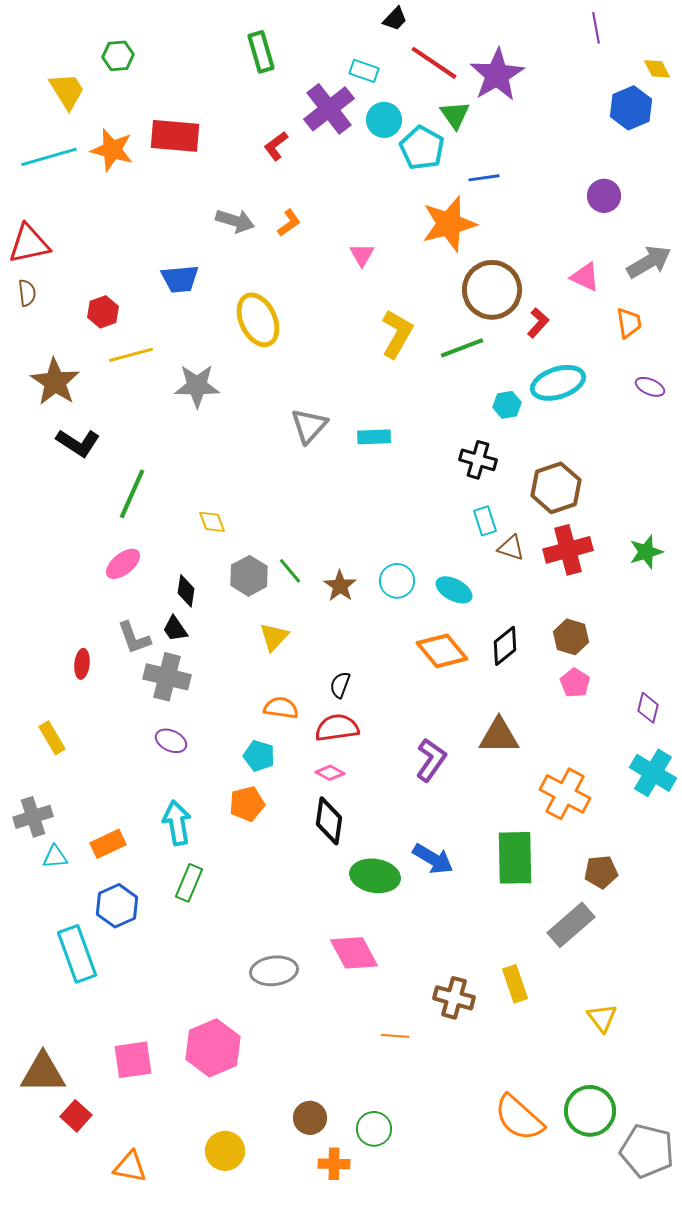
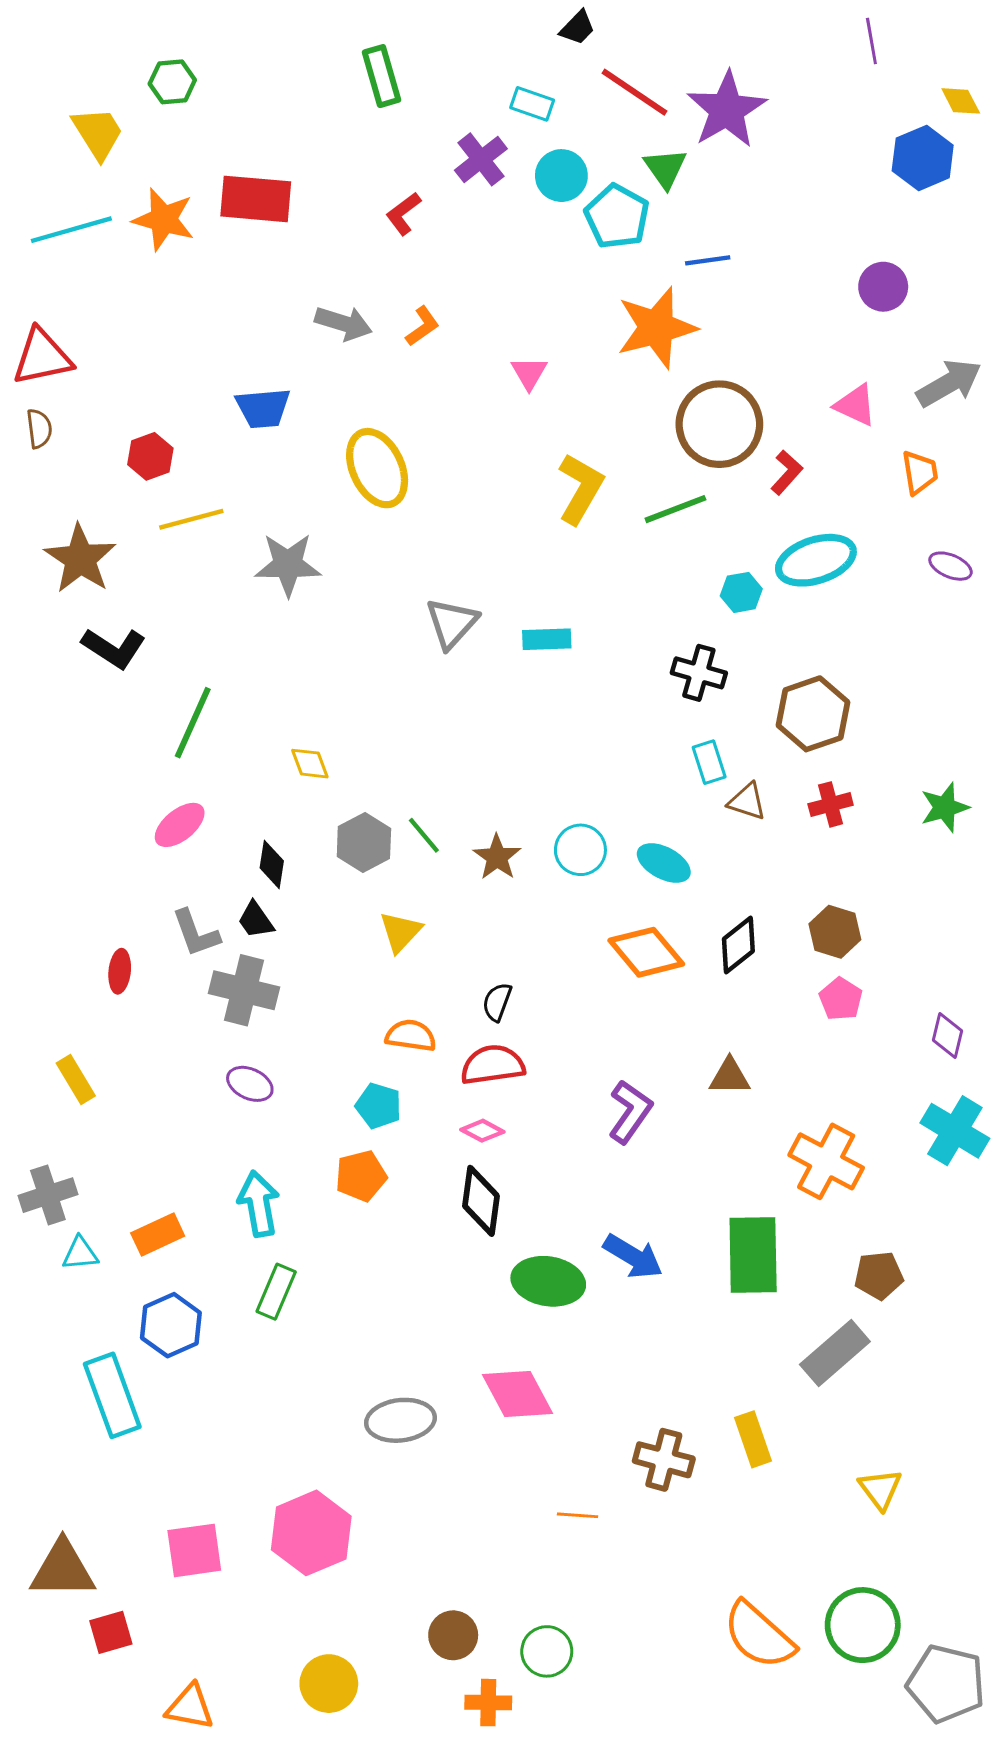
purple cross: (329, 109) -> (481, 159), size x0.7
red cross: (568, 550) -> (831, 804), size x0.6
brown triangle: (499, 736) -> (730, 1077), size x0.7
red square: (76, 1116) -> (111, 1632), turned 32

